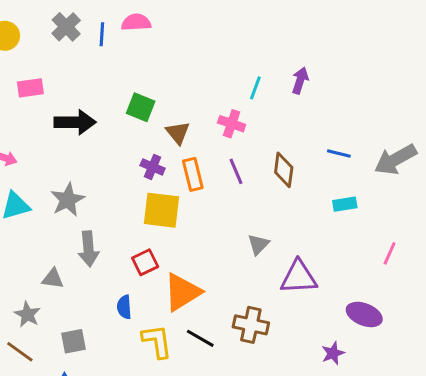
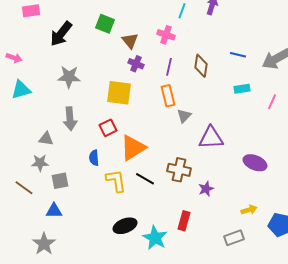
black arrow: (75, 122) -> (61, 34), turned 128
purple cross: (153, 167) -> (136, 64), moved
purple line: (236, 171) -> (169, 67), turned 36
orange rectangle: (193, 174) -> (168, 96), moved
gray star: (68, 200) -> (69, 77), moved, turned 30
pink line: (390, 253) -> (272, 102), moved
gray star: (27, 314) -> (40, 163), moved, turned -30
purple star: (333, 353) -> (206, 189), moved

